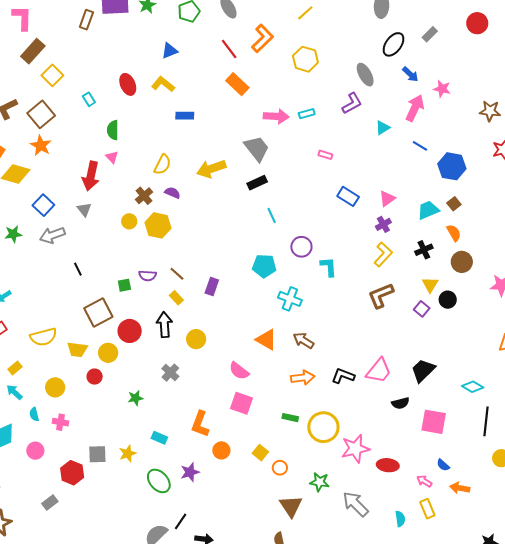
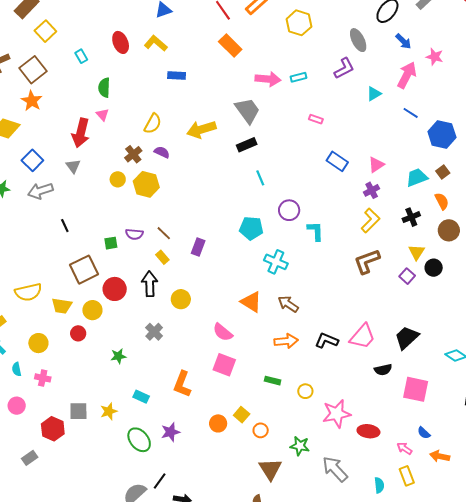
yellow circle: (323, 427) -> (305, 391), size x0.5
orange circle: (221, 450) -> (218, 423), moved

